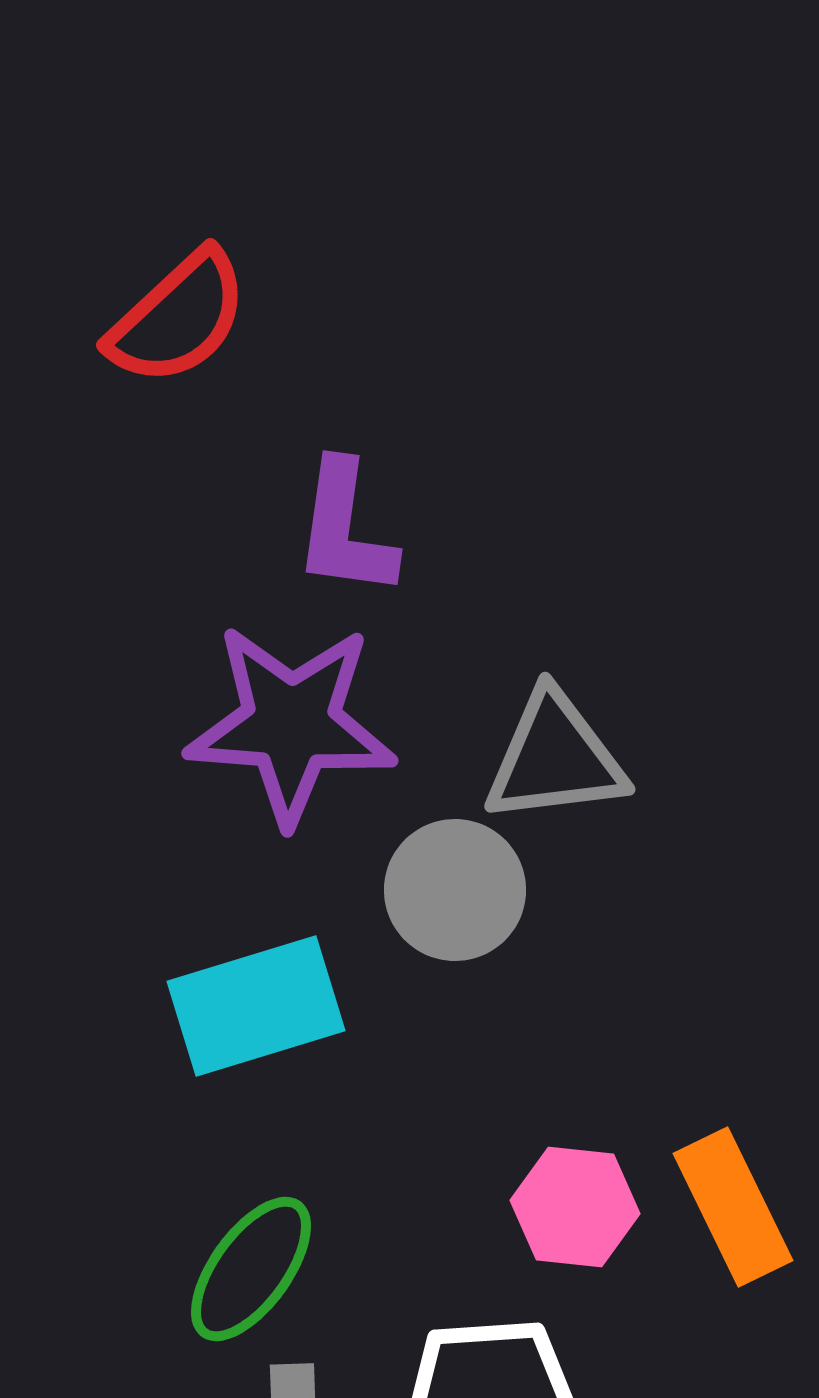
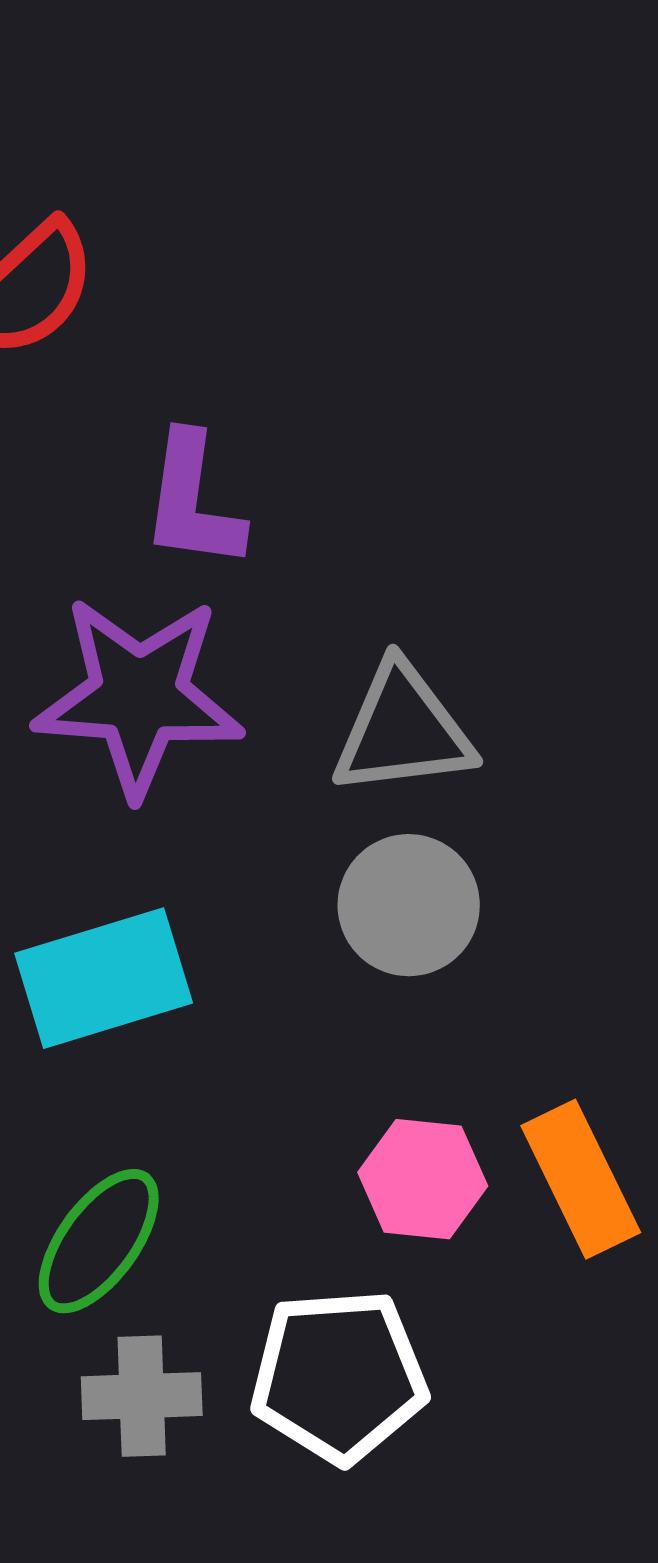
gray circle: (455, 890) -> (409, 905), moved

